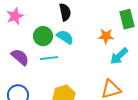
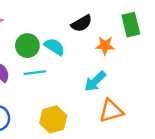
black semicircle: (65, 12) -> (82, 23), moved, turned 72
cyan arrow: (119, 56) -> (95, 81), moved

